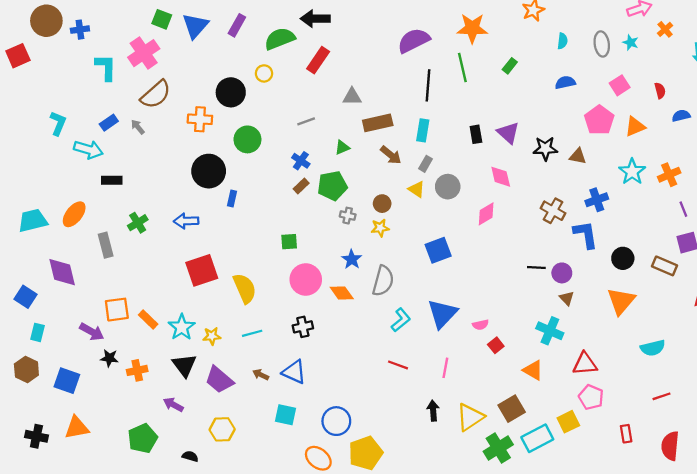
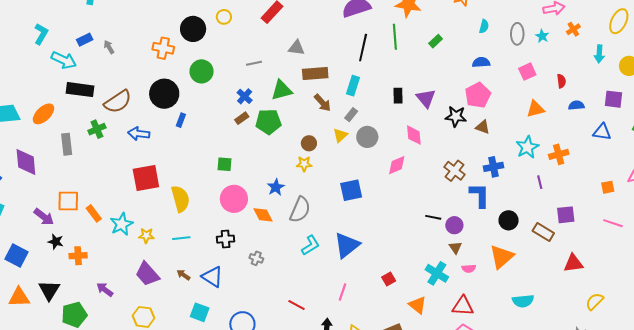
brown semicircle: (156, 94) -> (118, 102), moved
pink pentagon: (599, 120) -> (478, 95), moved
green triangle: (342, 148) -> (282, 90), size x1.6
black rectangle: (112, 180) -> (80, 90), size x1.5
yellow triangle: (417, 189) -> (340, 135), turned 35
purple line: (683, 209) -> (540, 182), moved
gray cross: (348, 216) -> (256, 258), moved
pink semicircle: (481, 325) -> (469, 269), moved
black triangle: (184, 365) -> (49, 290), moved
red line: (398, 365) -> (296, 305), moved

